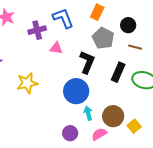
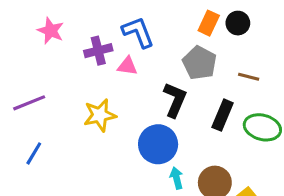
orange rectangle: (97, 12) -> (209, 23), moved
black circle: (128, 25) -> (238, 23), moved
pink triangle: (56, 48) -> (127, 66), moved
yellow star: (27, 83) -> (100, 115), moved

